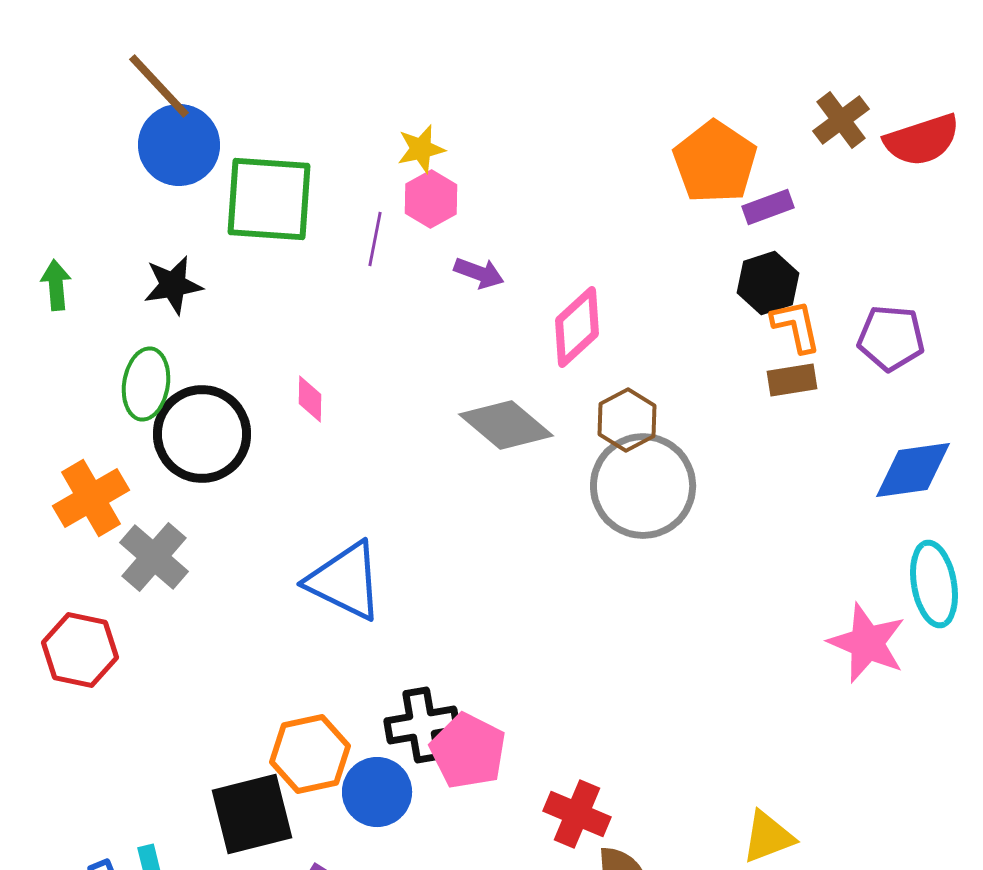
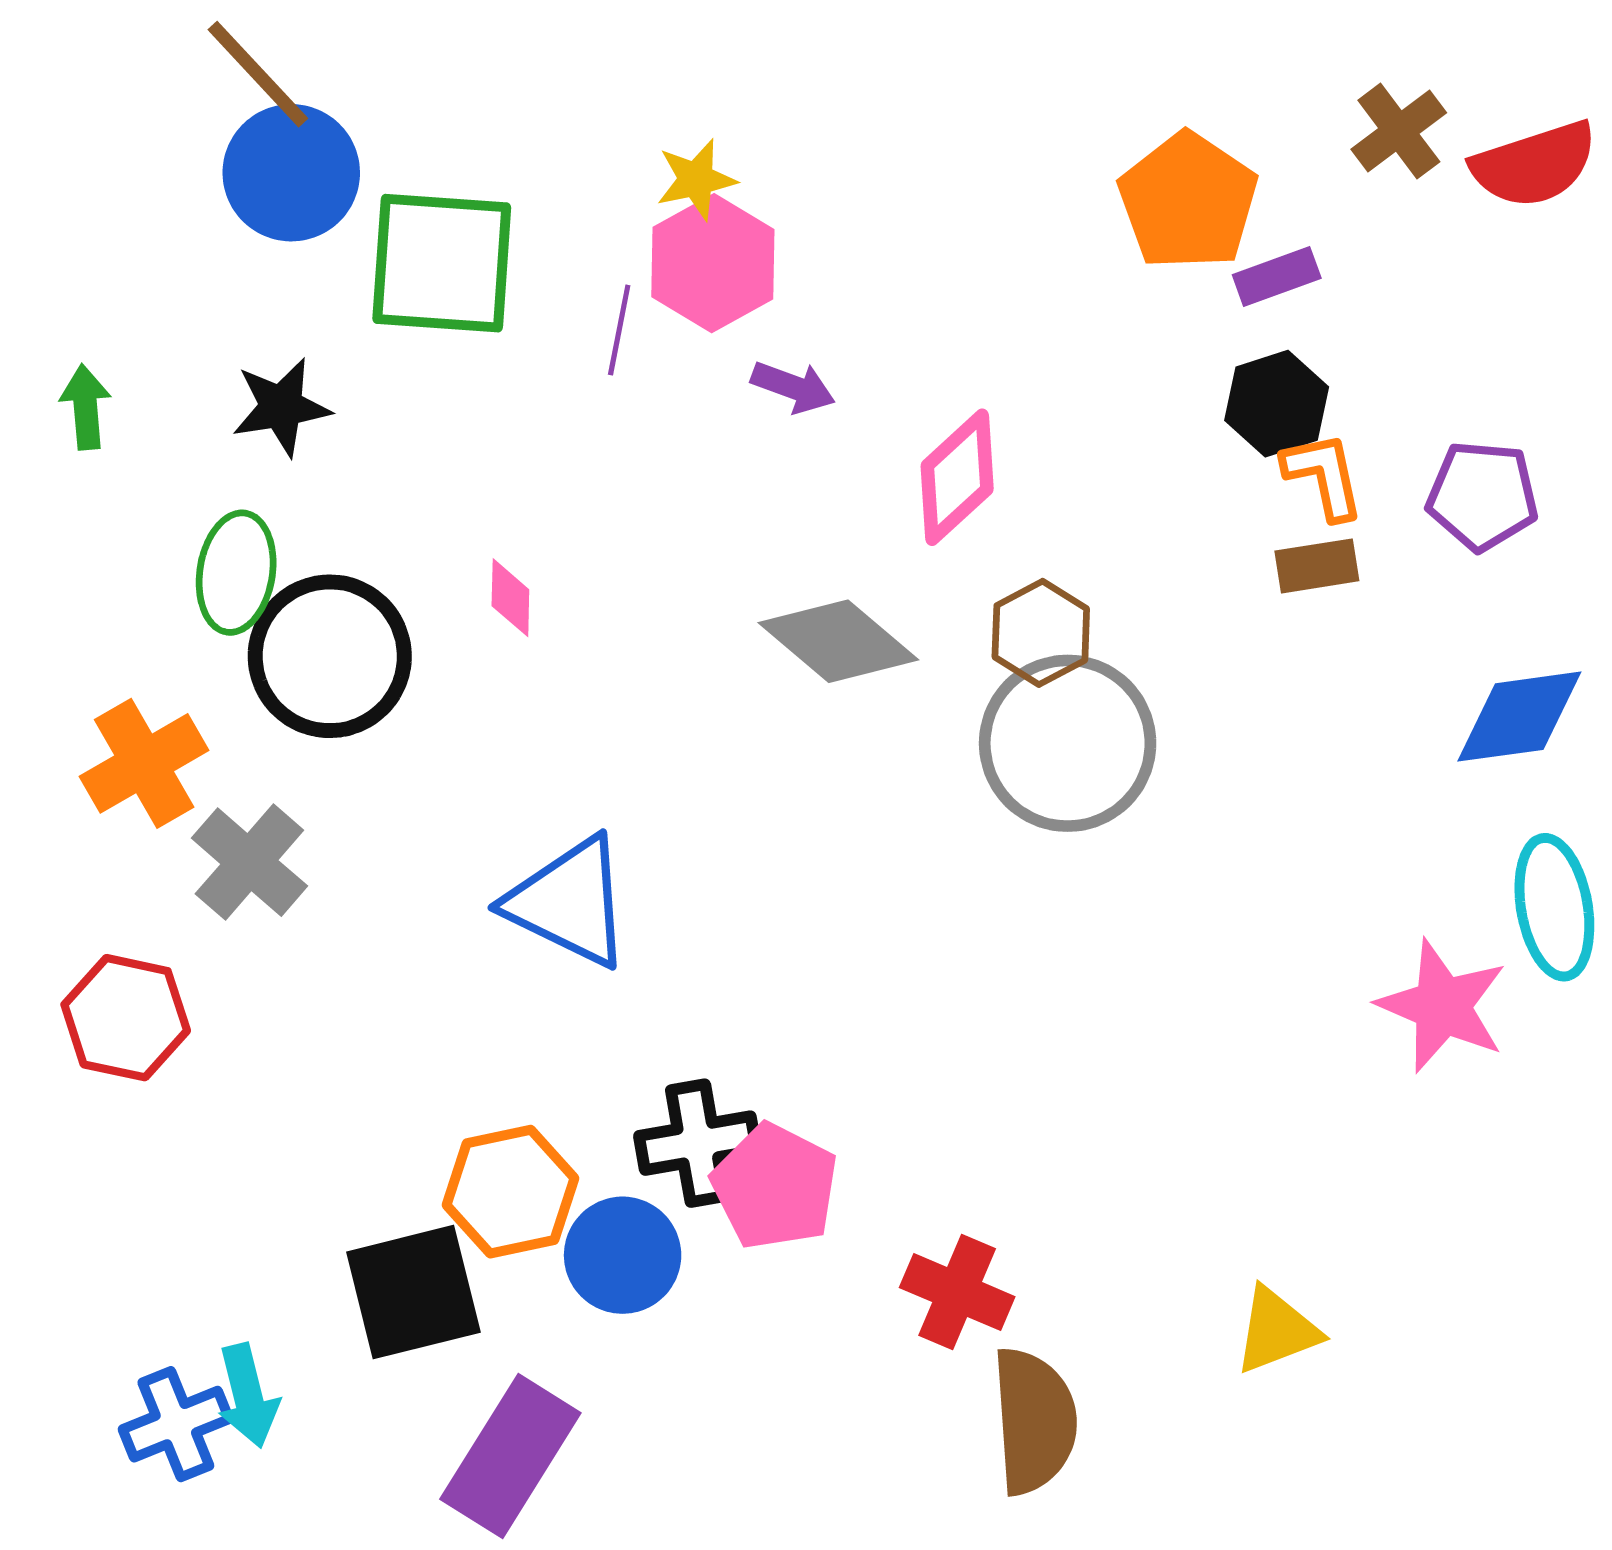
pink hexagon: (431, 199) -> (713, 263), size x1.4

